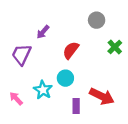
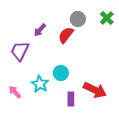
gray circle: (97, 20) -> (78, 19), moved
green cross: (115, 47) -> (107, 18), moved
red semicircle: (71, 50) -> (66, 35), moved

